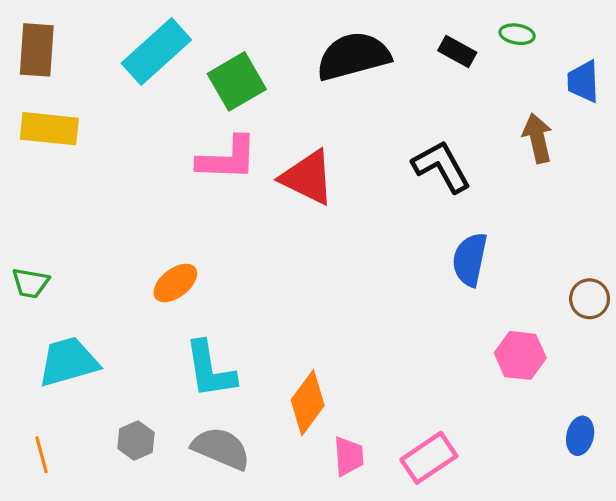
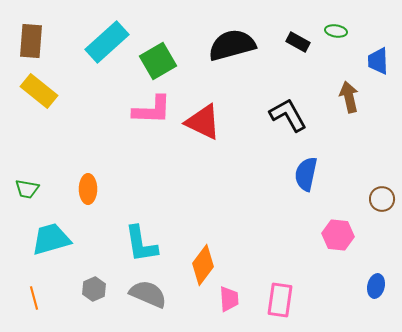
yellow rectangle: (49, 129) -> (39, 91), turned 33
orange ellipse: (175, 283) -> (88, 189), moved, turned -52
pink rectangle: (429, 458) -> (280, 300), turned -48

